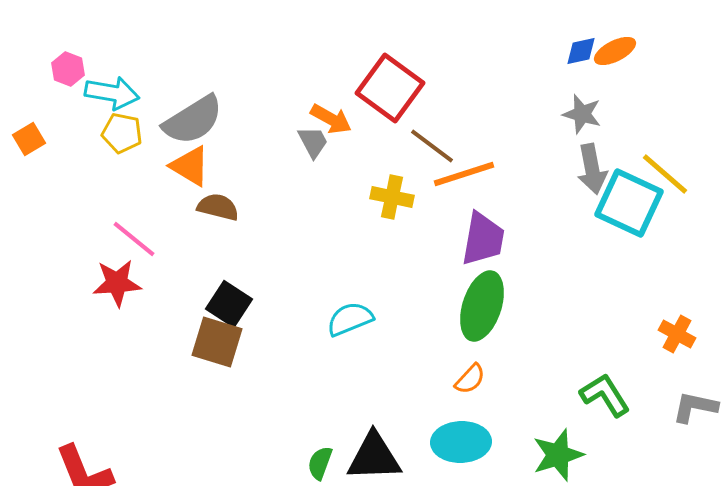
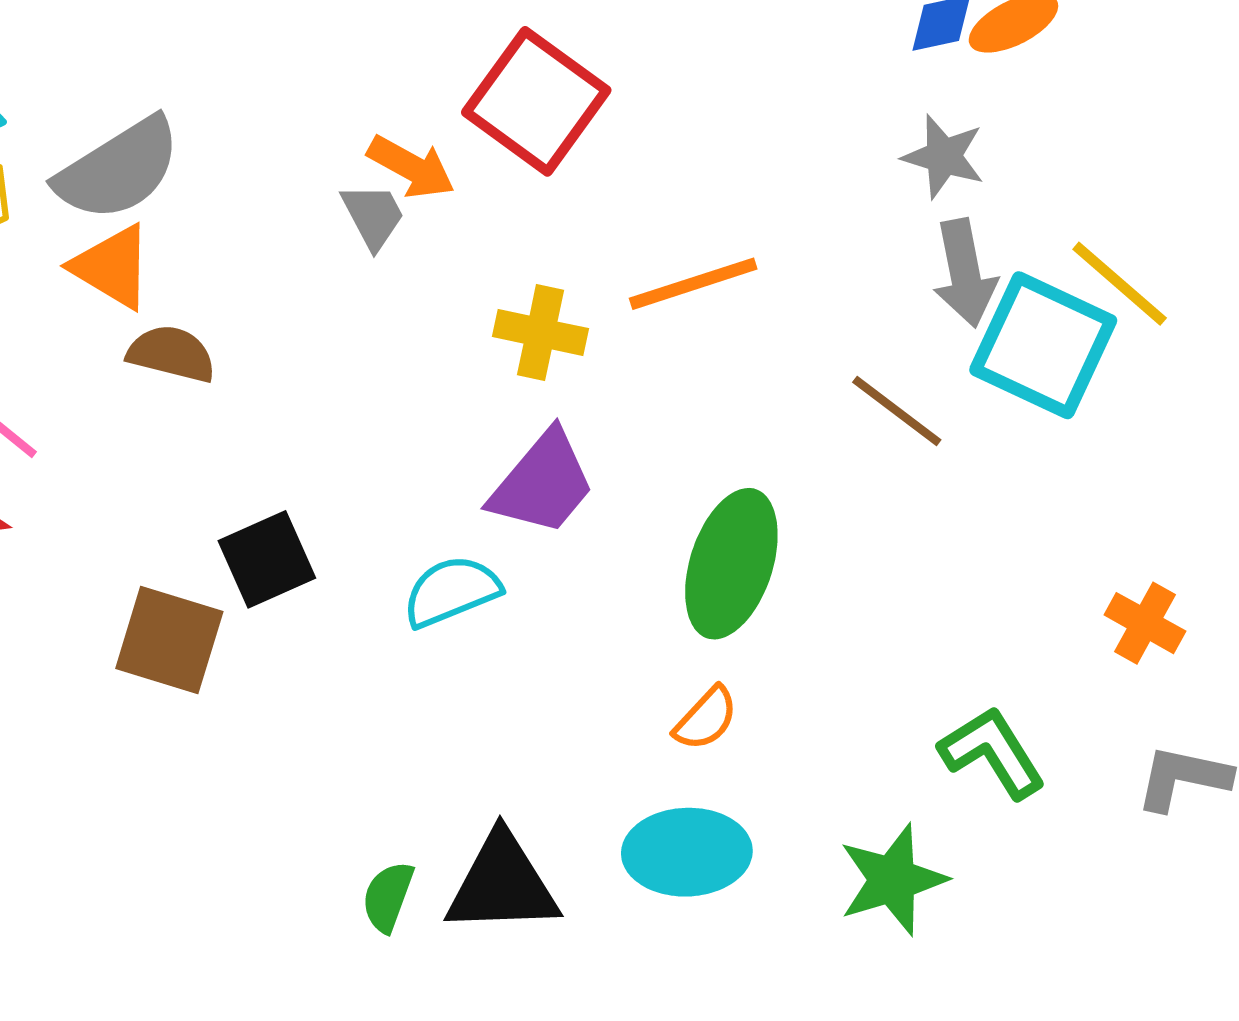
brown line: (432, 146) -> (897, 411), moved
purple trapezoid: (483, 239) -> (543, 483), moved, turned 30
black square: (229, 304) -> (267, 559), moved, turned 33

